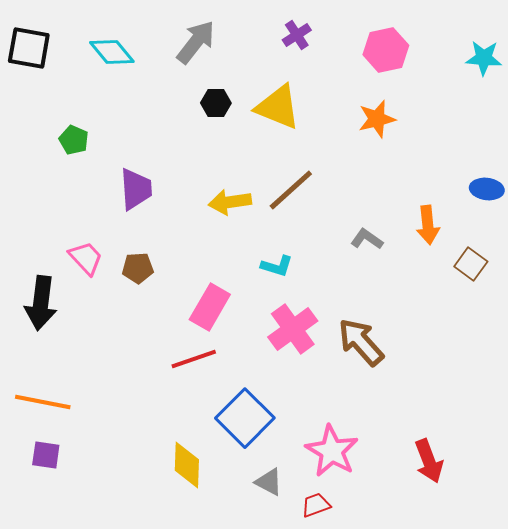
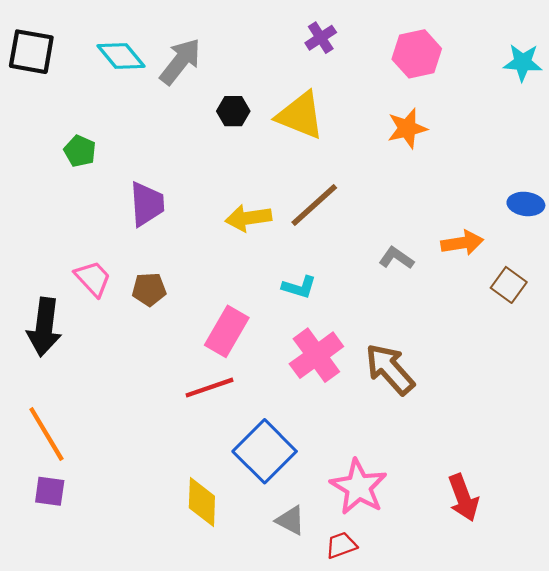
gray arrow: (196, 42) -> (180, 61), moved
orange arrow: (428, 225) -> (462, 243), turned -93
orange line: (43, 402) -> (46, 434), turned 48

